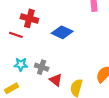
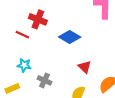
gray cross: (42, 67) -> (44, 80), moved
red triangle: (56, 80) -> (85, 67), moved

